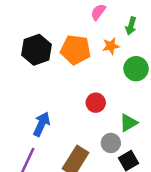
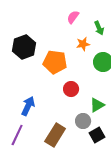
green arrow: (131, 26) -> (99, 28), turned -40
orange pentagon: (76, 50) -> (55, 62), moved

